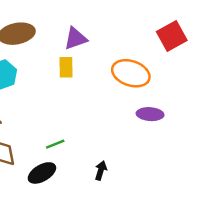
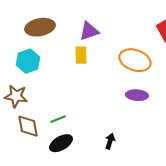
purple ellipse: (150, 114) -> (137, 95), moved
green line: (55, 144) -> (58, 119), moved

